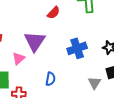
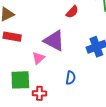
purple triangle: (35, 41) -> (54, 41), turned -35

